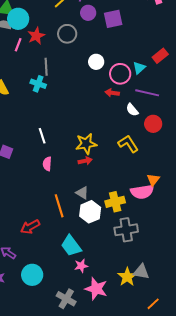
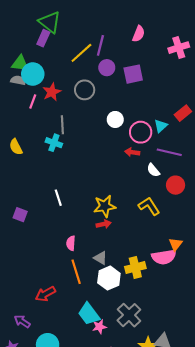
pink semicircle: (47, 164) -> (71, 243), moved
gray cross: (126, 230) -> (129, 315), moved, turned -35
pink star: (81, 266) -> (99, 327), moved

